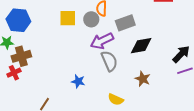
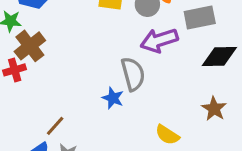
brown cross: (21, 56) -> (30, 46), turned -30
gray semicircle: (109, 61) -> (133, 74), moved

